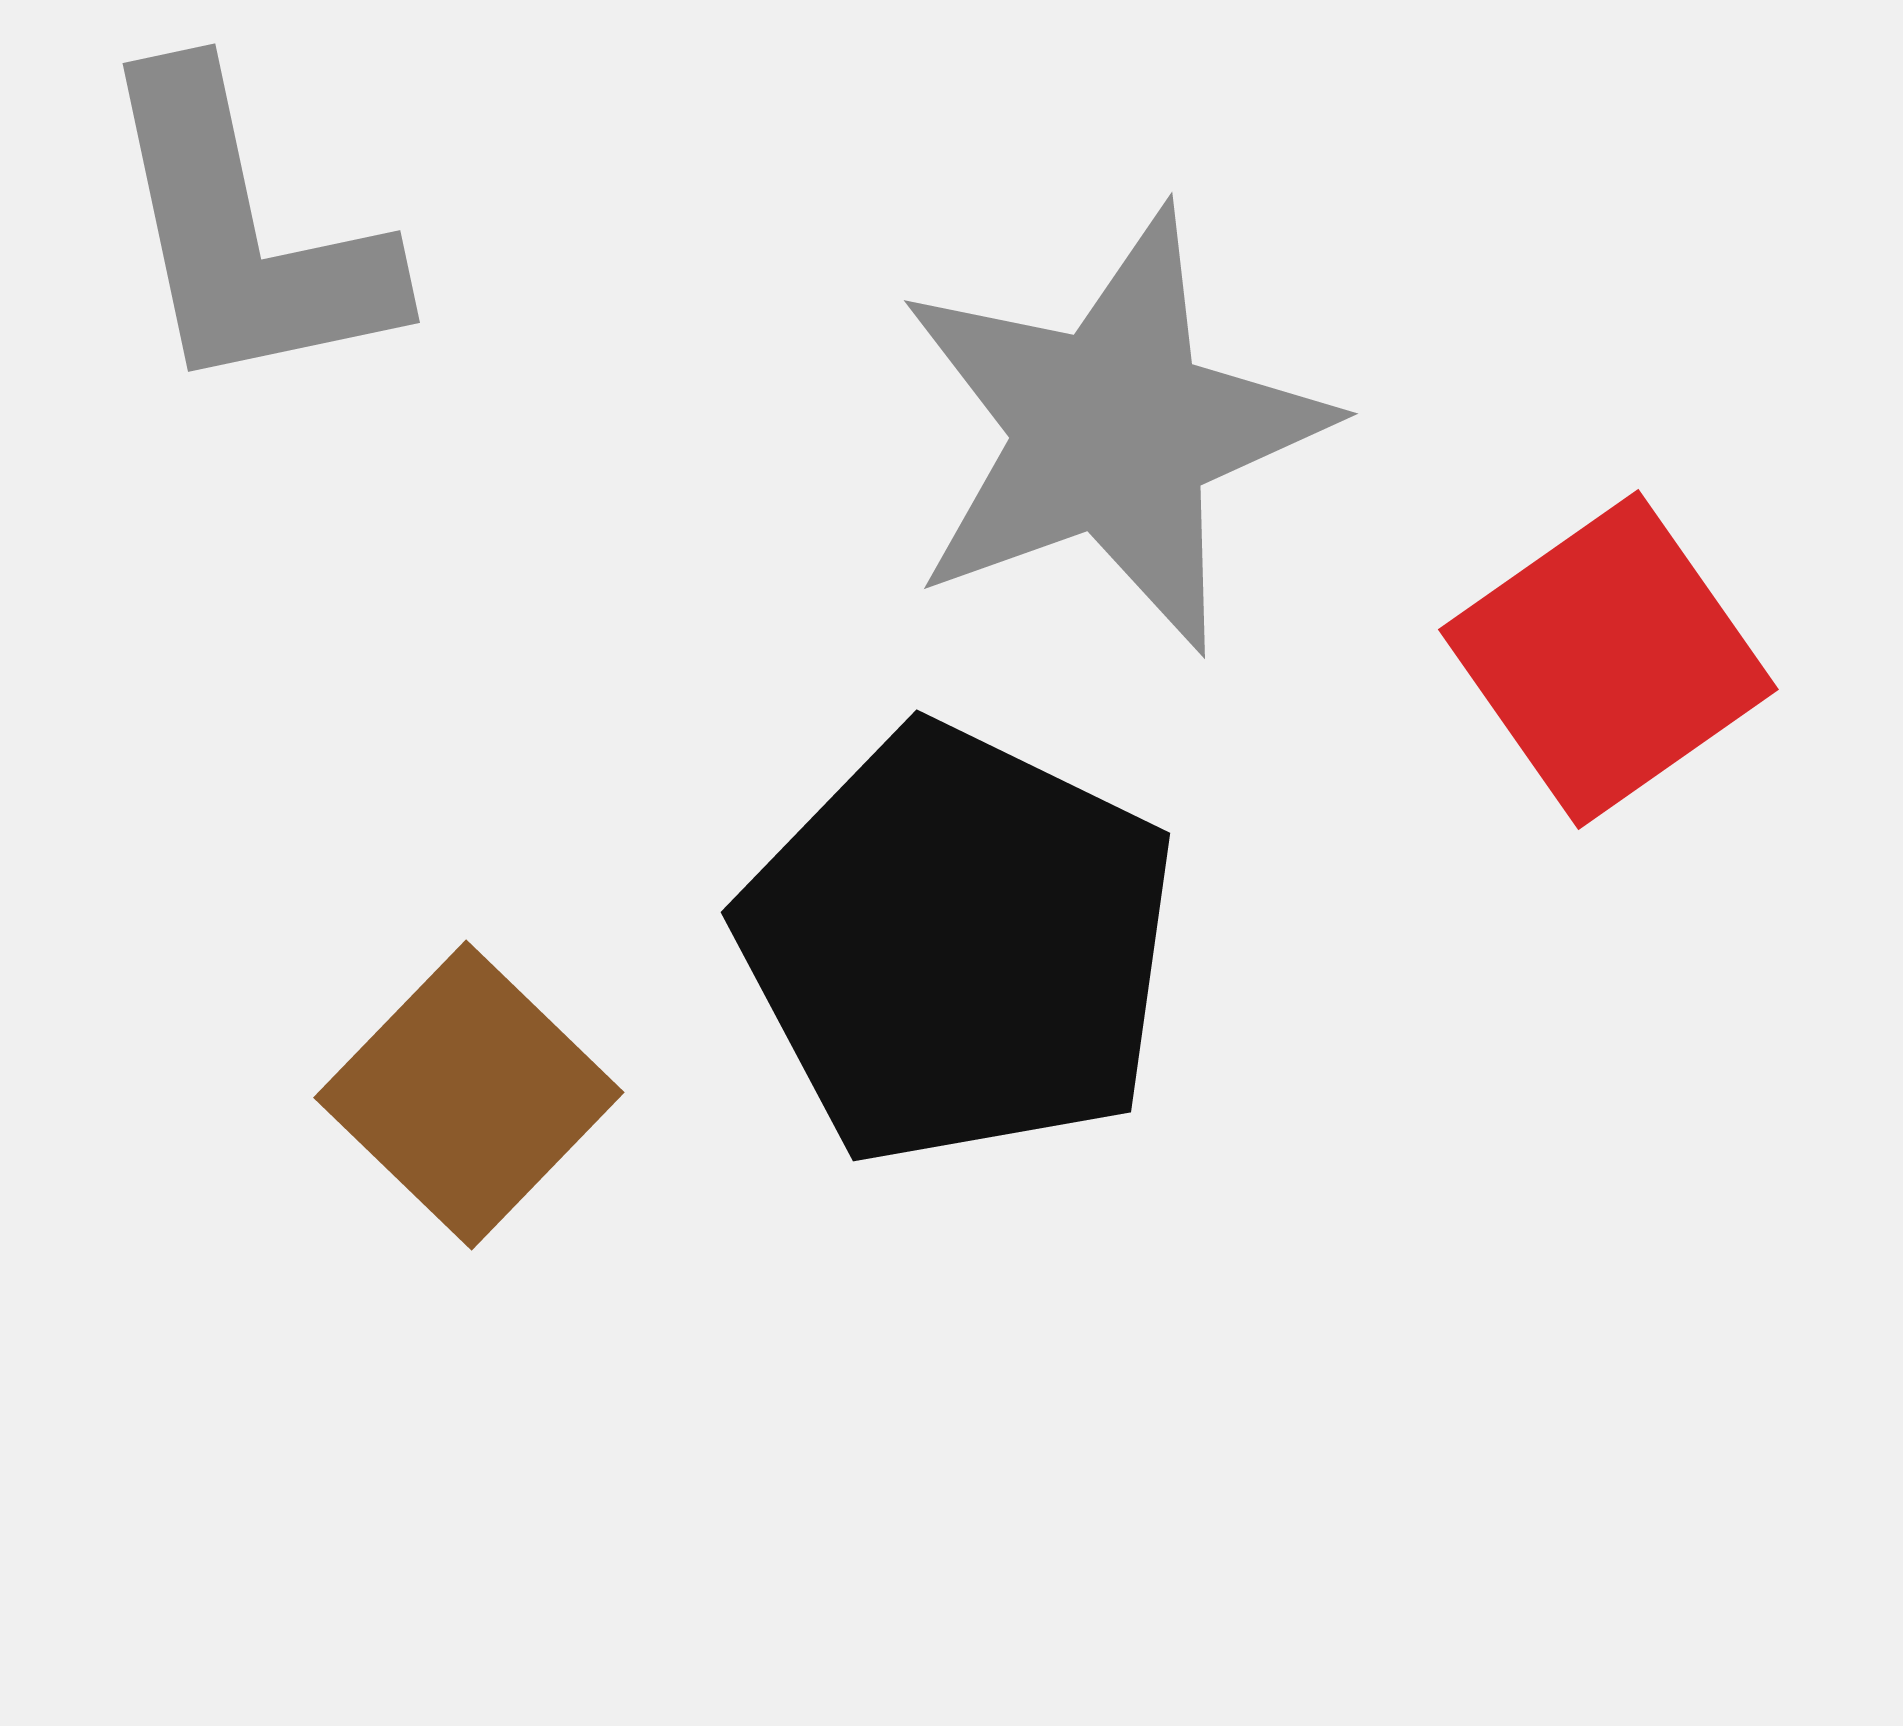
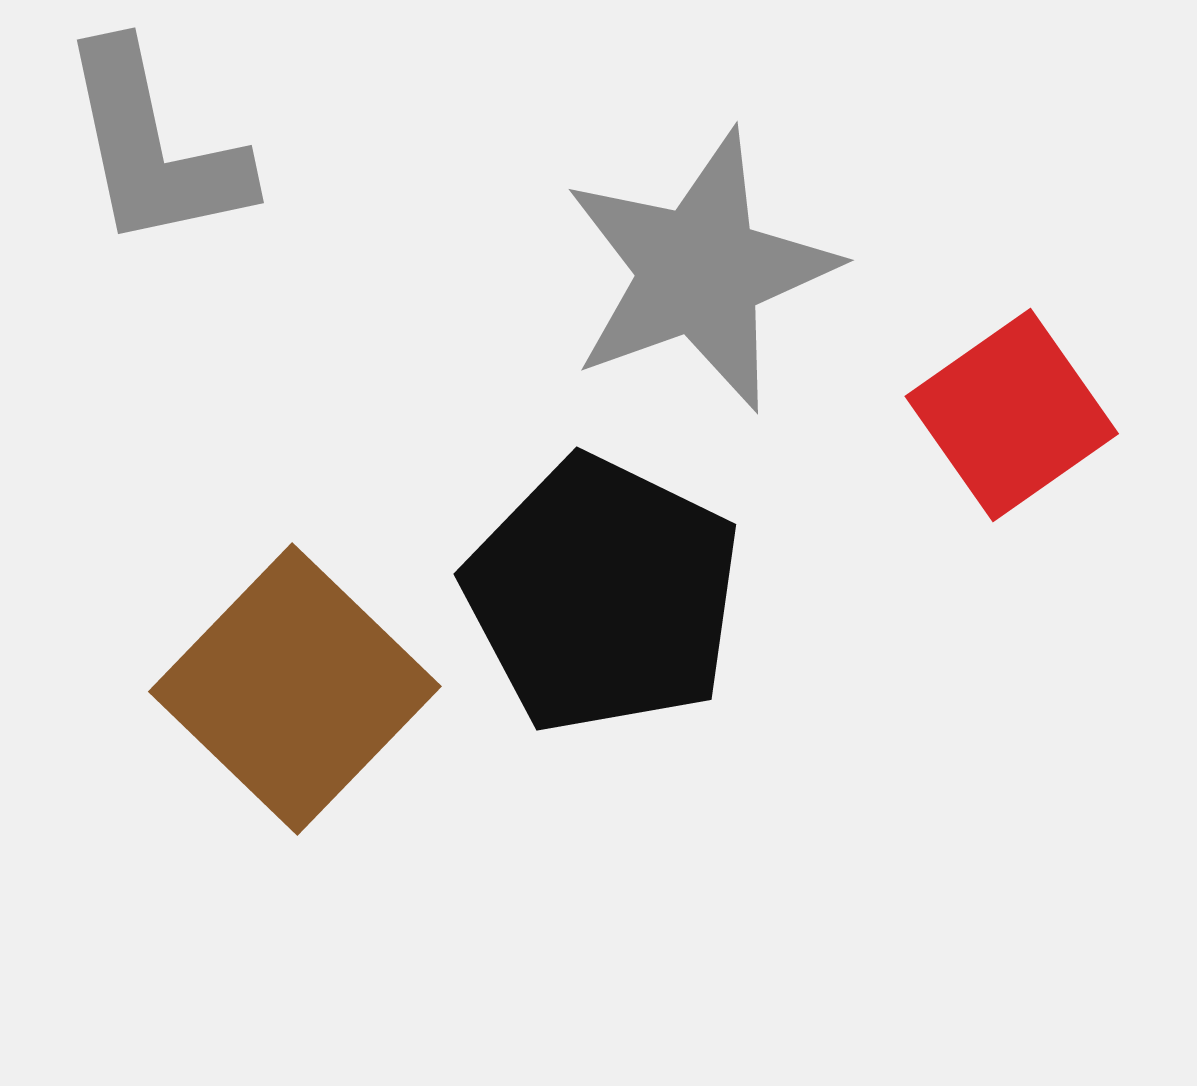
brown square: (469, 1095) -> (295, 689), size x1.5

